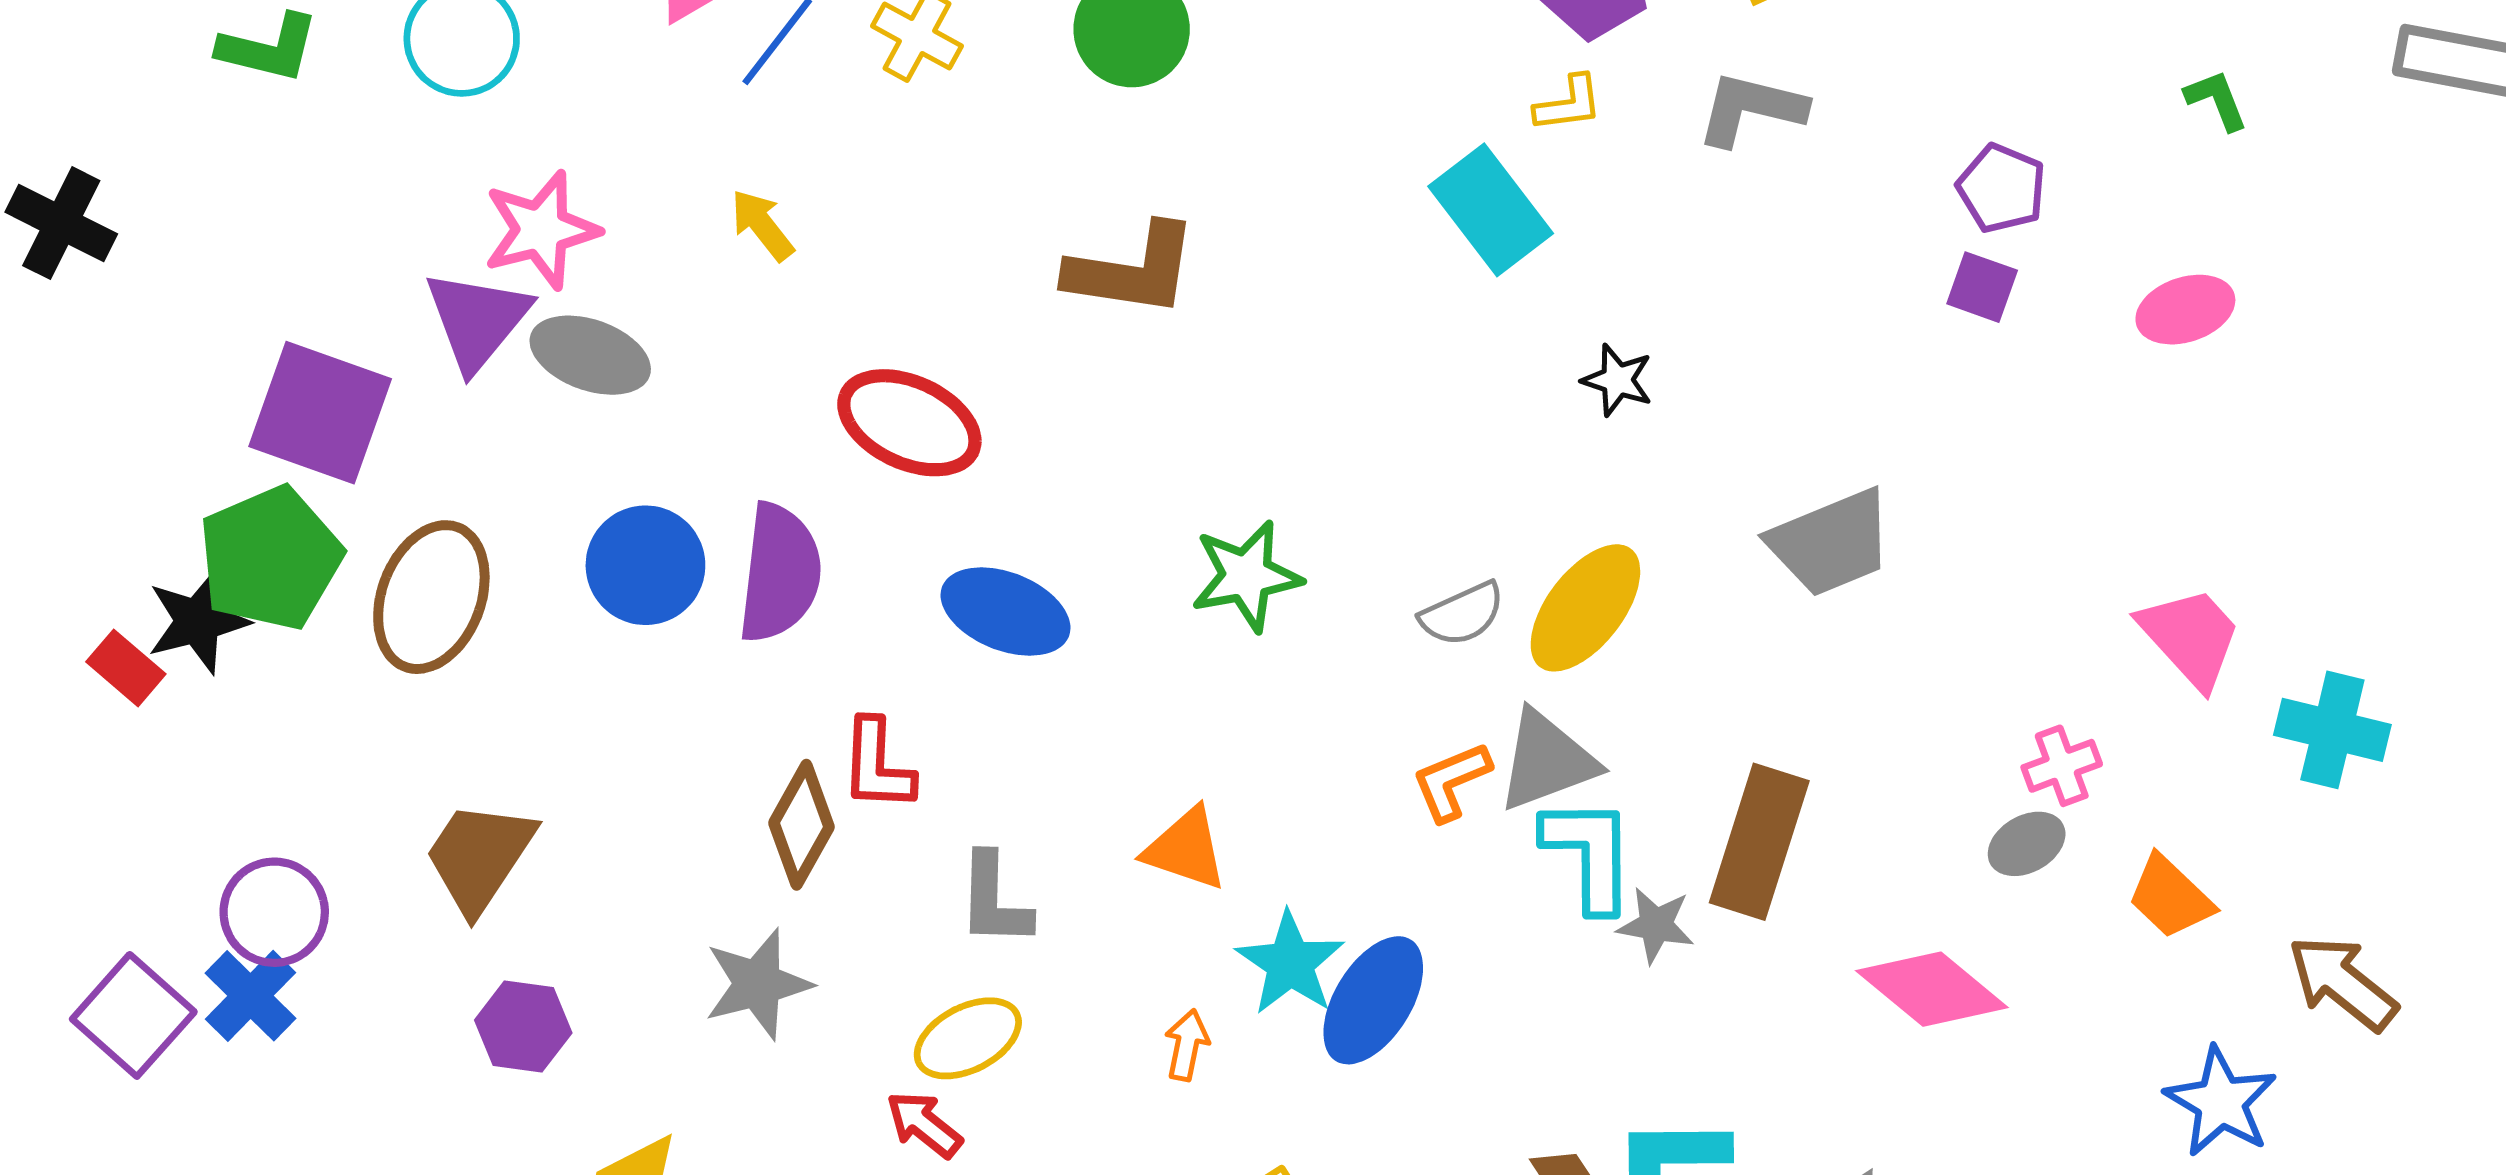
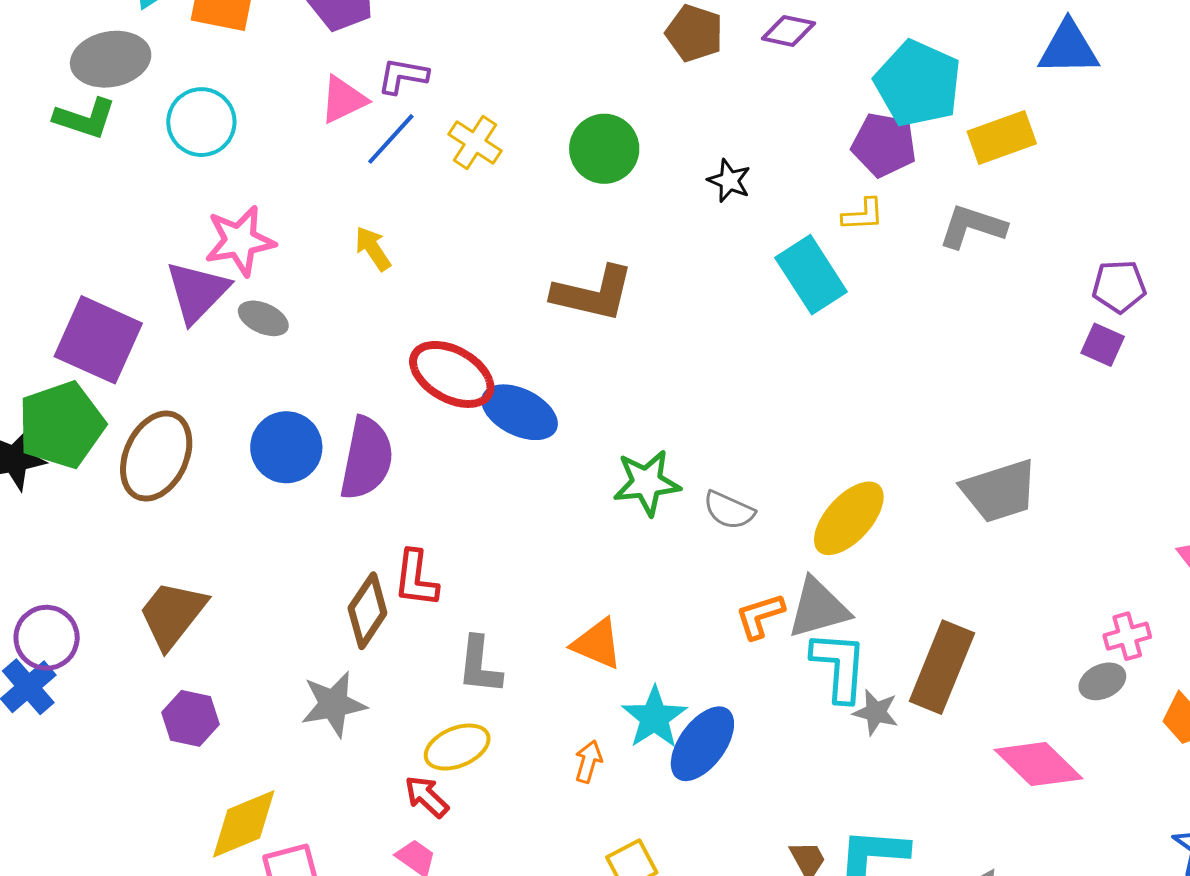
purple pentagon: (2002, 188) -> (1119, 286), turned -30
gray ellipse: (590, 355) -> (263, 318), size x0.7
black star: (1617, 380) -> (729, 181), moved
blue ellipse: (1006, 611) -> (520, 412), moved
gray semicircle: (1462, 614) -> (729, 510), moved, turned 44

